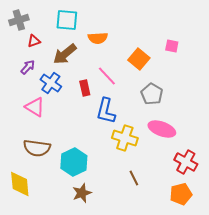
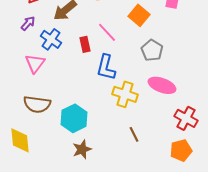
pink triangle: (35, 107) -> (35, 63), turned 35

